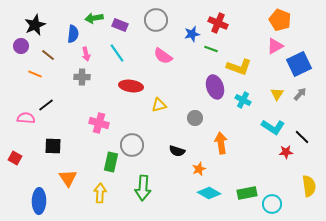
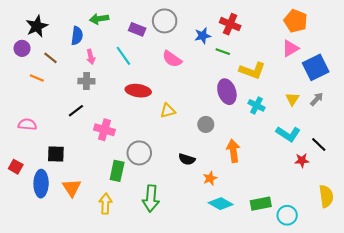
purple rectangle: (120, 25) -> (137, 29), moved
black line: (46, 105) -> (76, 111), moved
blue ellipse: (39, 201) -> (41, 184), moved

